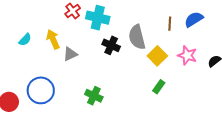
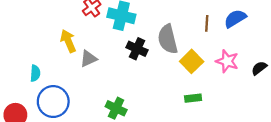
cyan semicircle: (25, 40) -> (35, 73), moved, turned -40
green rectangle: (159, 87) -> (193, 98), turned 48

